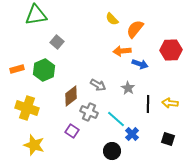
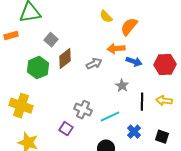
red hexagon: (171, 50) -> (165, 65), moved
orange rectangle: (17, 69) -> (11, 36), moved
gray arrow: (98, 85) -> (94, 64), moved, turned -56
brown diamond: (71, 96) -> (65, 59), moved
cyan line: (116, 119) -> (110, 117), turned -66
blue cross: (132, 134) -> (134, 132), moved

